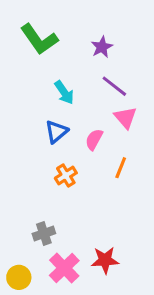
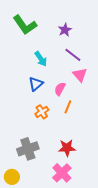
orange line: (121, 168) -> (68, 107), moved
gray cross: (44, 234) -> (28, 149), size x1.5
red star: (105, 260) -> (67, 148), moved
pink cross: (64, 268) -> (62, 173), moved

